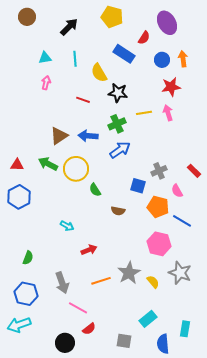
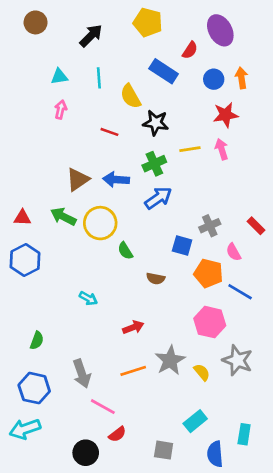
red arrow: (89, 250) -> (133, 327), moved

